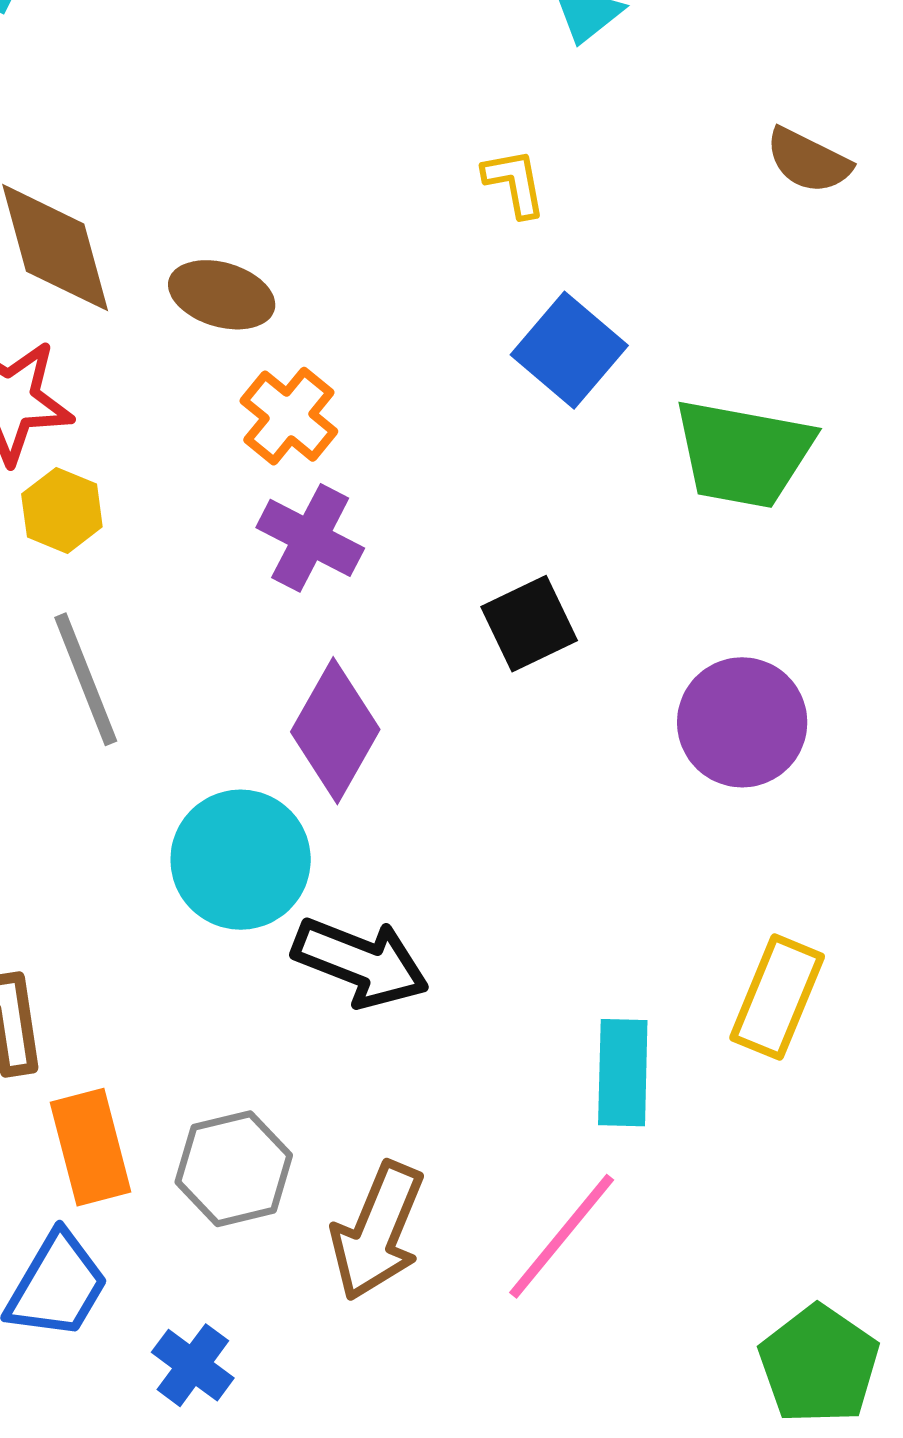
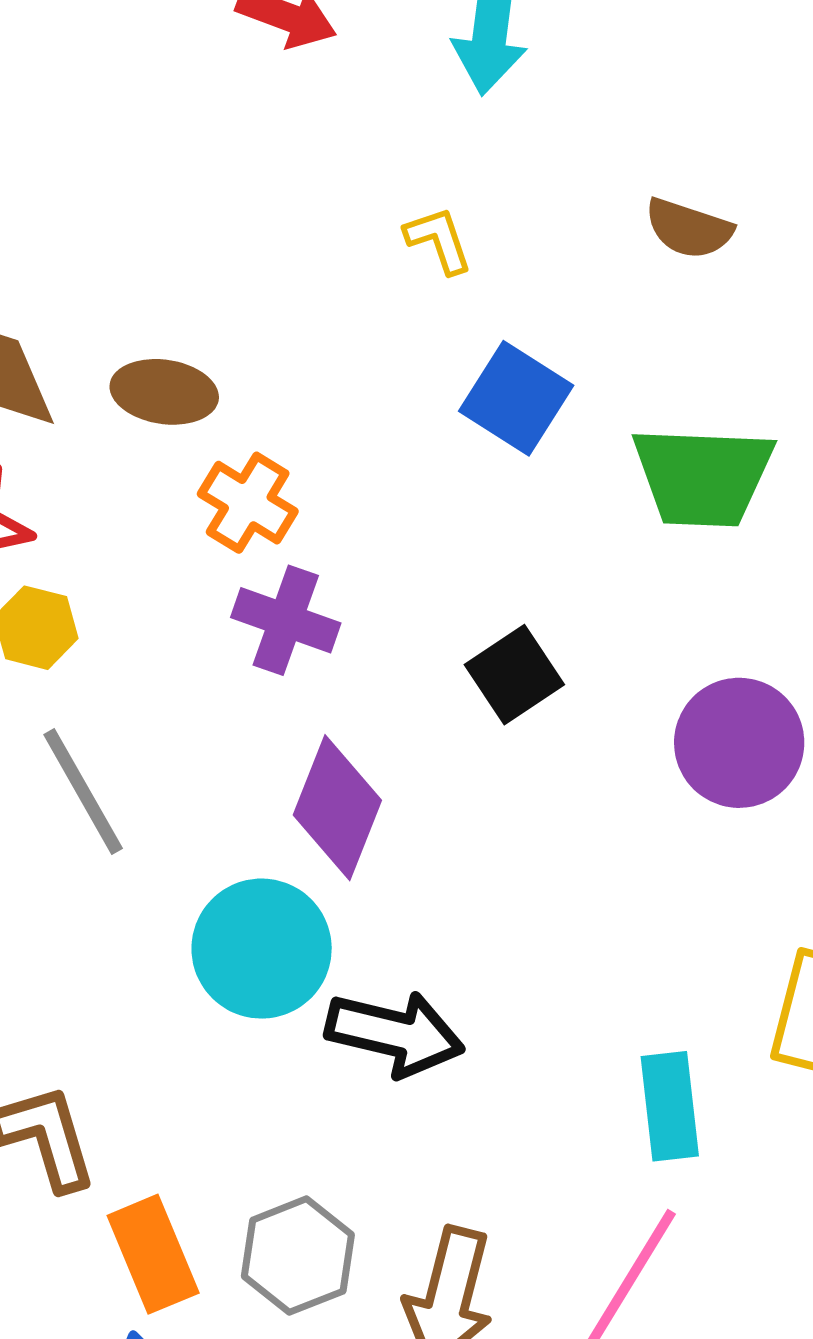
brown semicircle: (808, 161) -> (689, 229), moved

